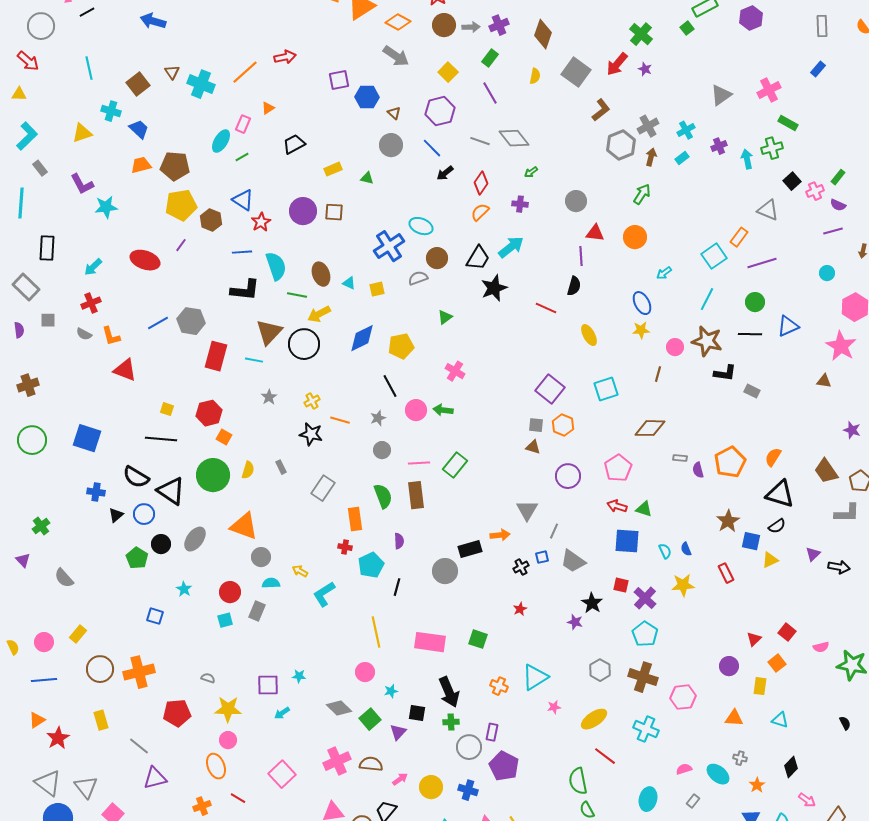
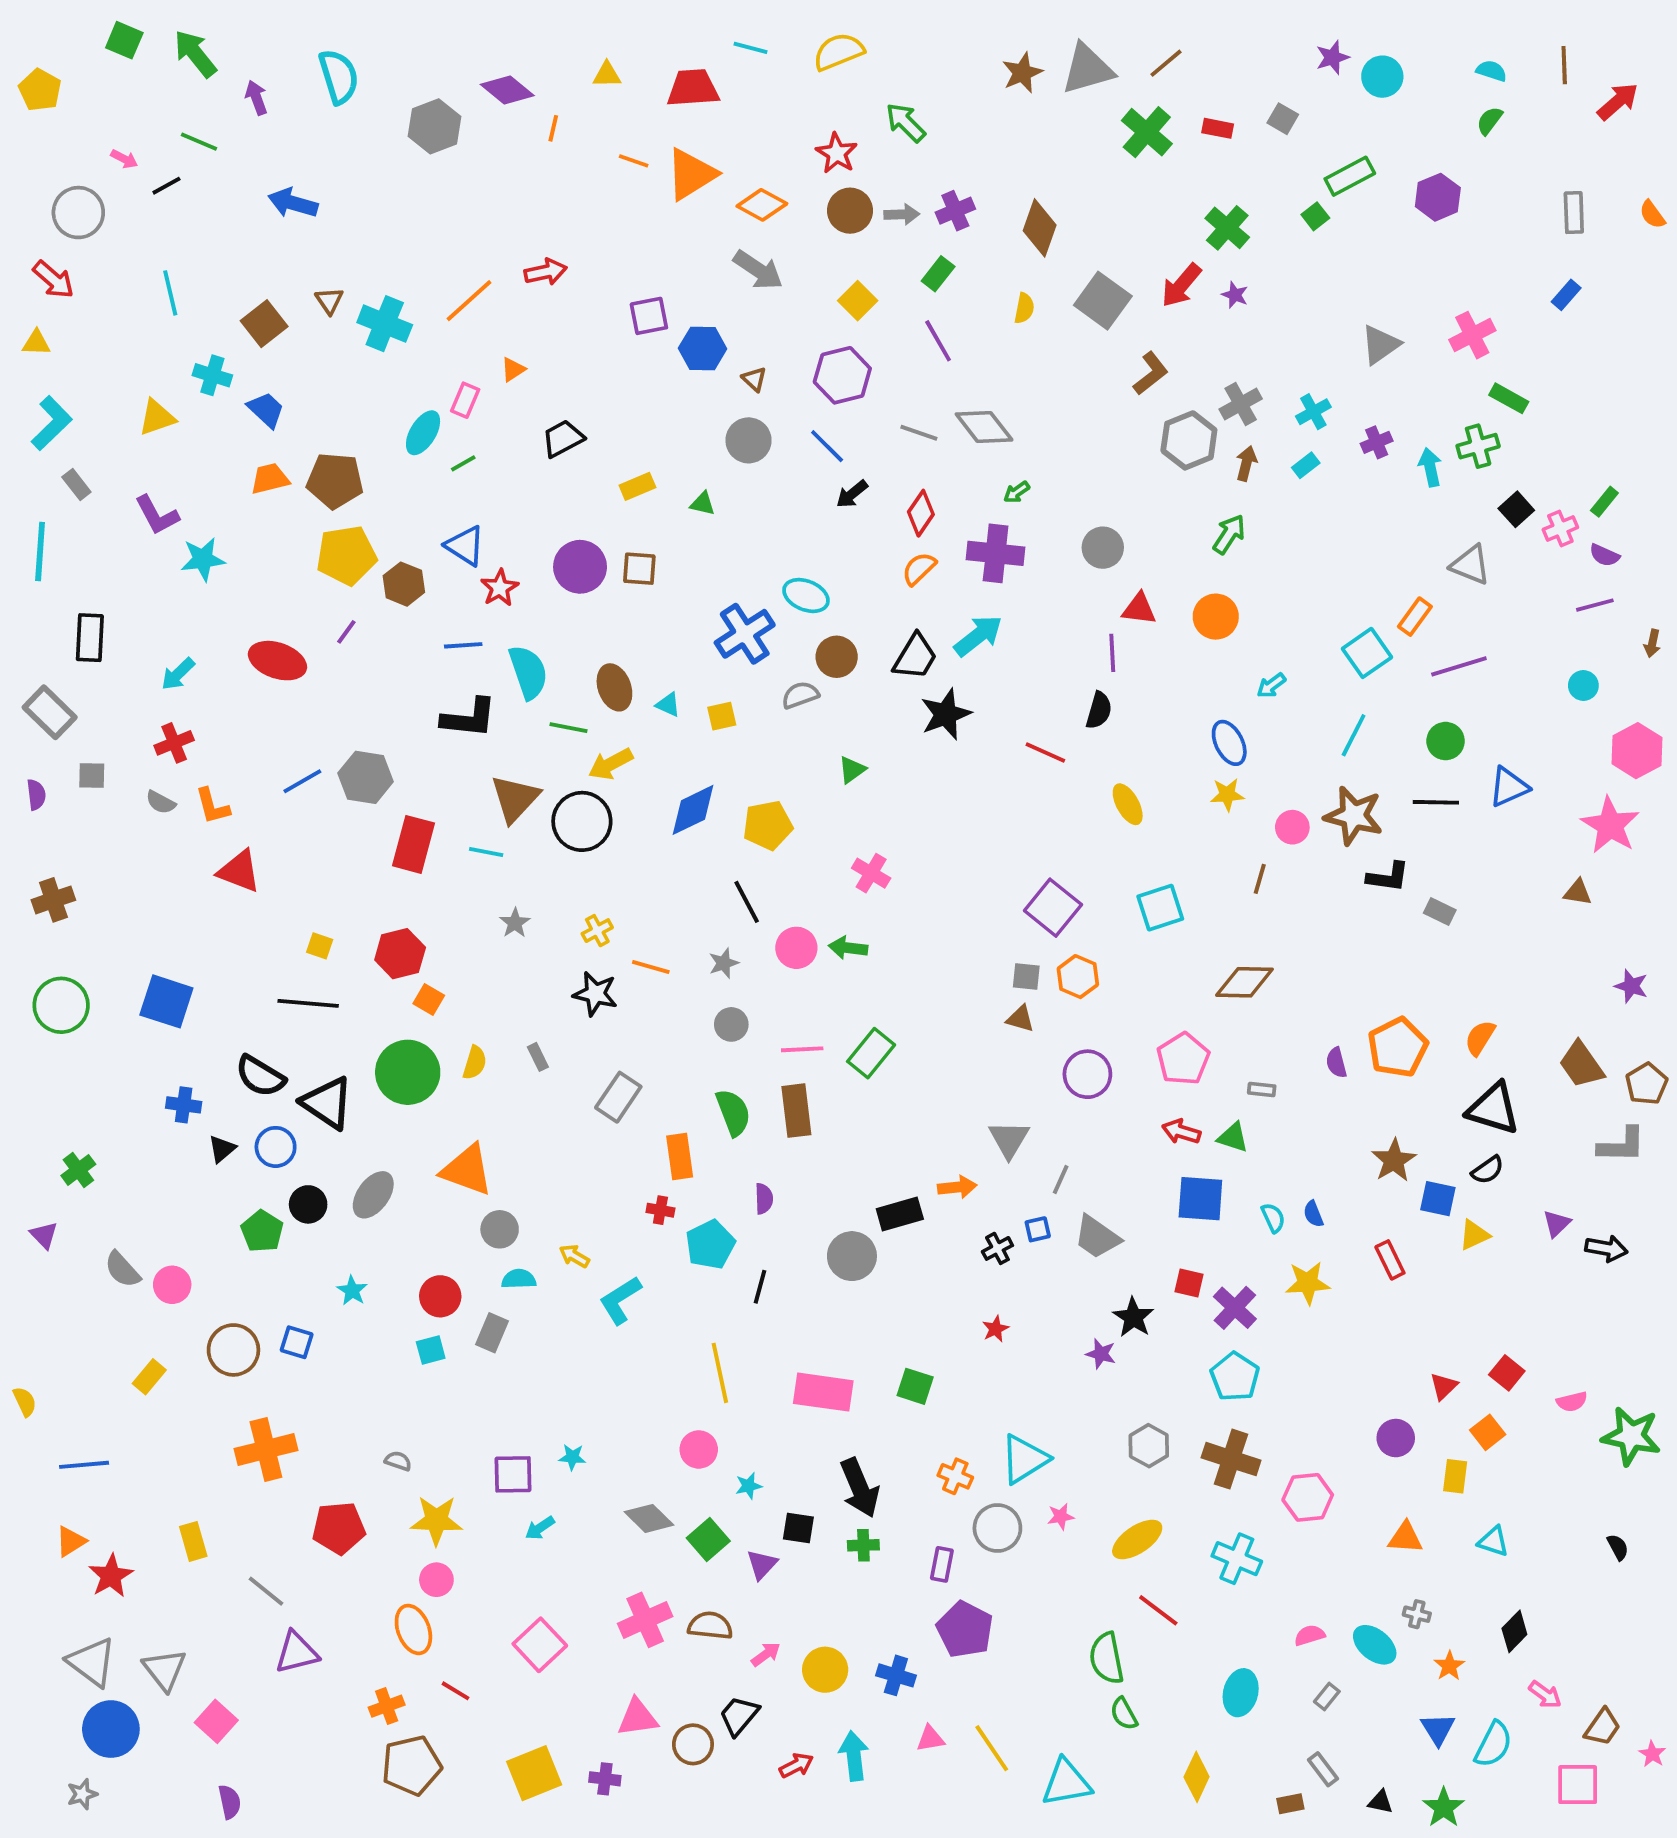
purple cross: (520, 204) -> (996, 553), size x1.8
gray rectangle: (680, 458) -> (1262, 1090), moved
pink circle: (44, 642) -> (172, 1285), moved
brown circle: (100, 669) -> (233, 1350), moved
gray circle: (469, 747) -> (997, 1528), moved

